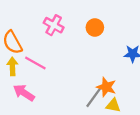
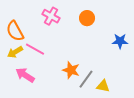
yellow arrow: (12, 66) -> (15, 52), turned -119
orange star: (106, 87) -> (71, 70), moved

